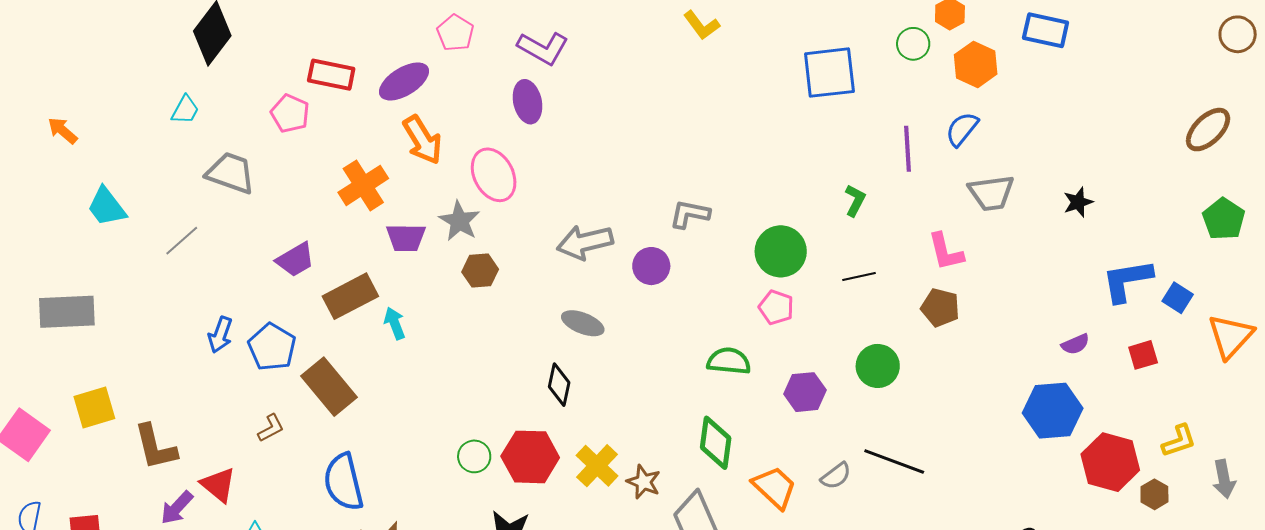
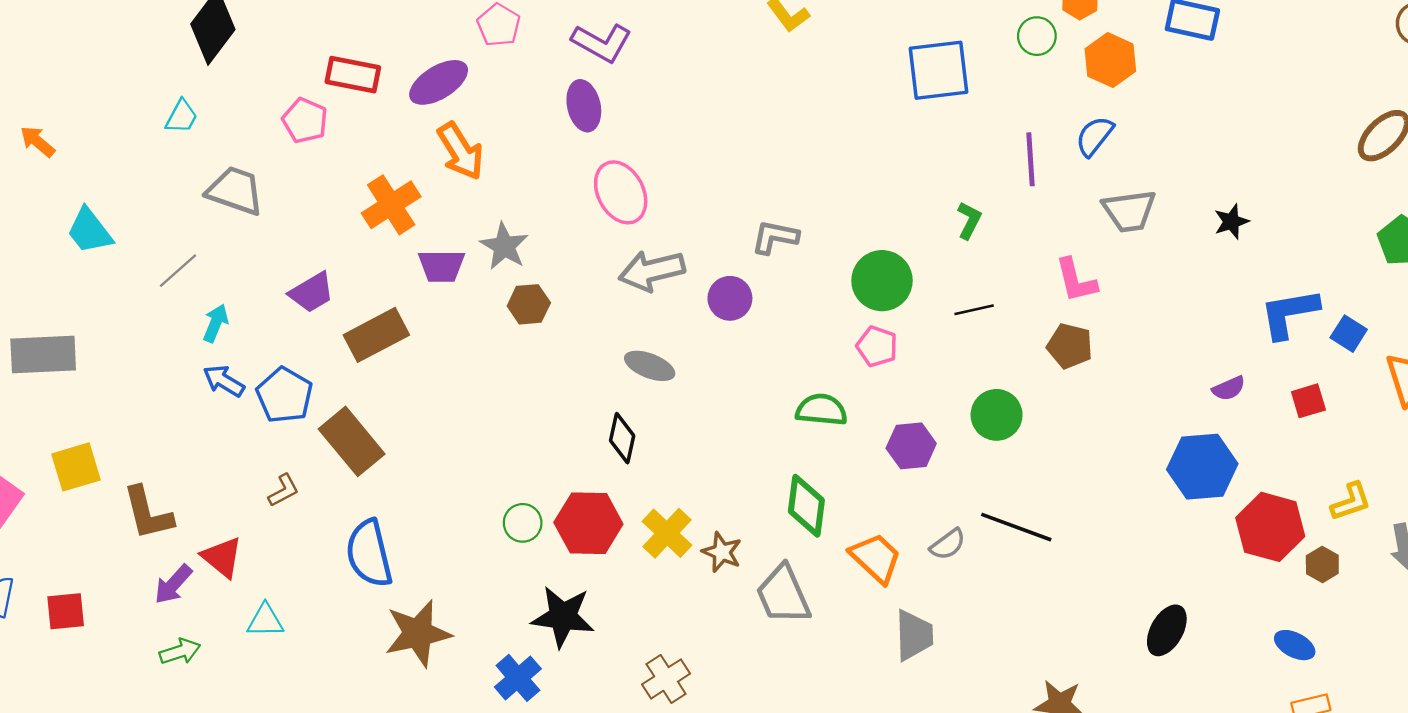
pink ellipse: (494, 175) -> (621, 192), moved
cyan arrow: (395, 323) -> (216, 323), moved, turned 44
blue arrow: (220, 335) -> (224, 381), turned 102

